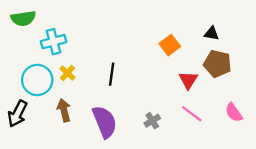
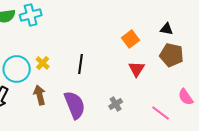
cyan cross: (53, 42) -> (31, 15), moved
red triangle: (188, 80) -> (137, 69), moved
pink line: (192, 114) -> (161, 113), moved

